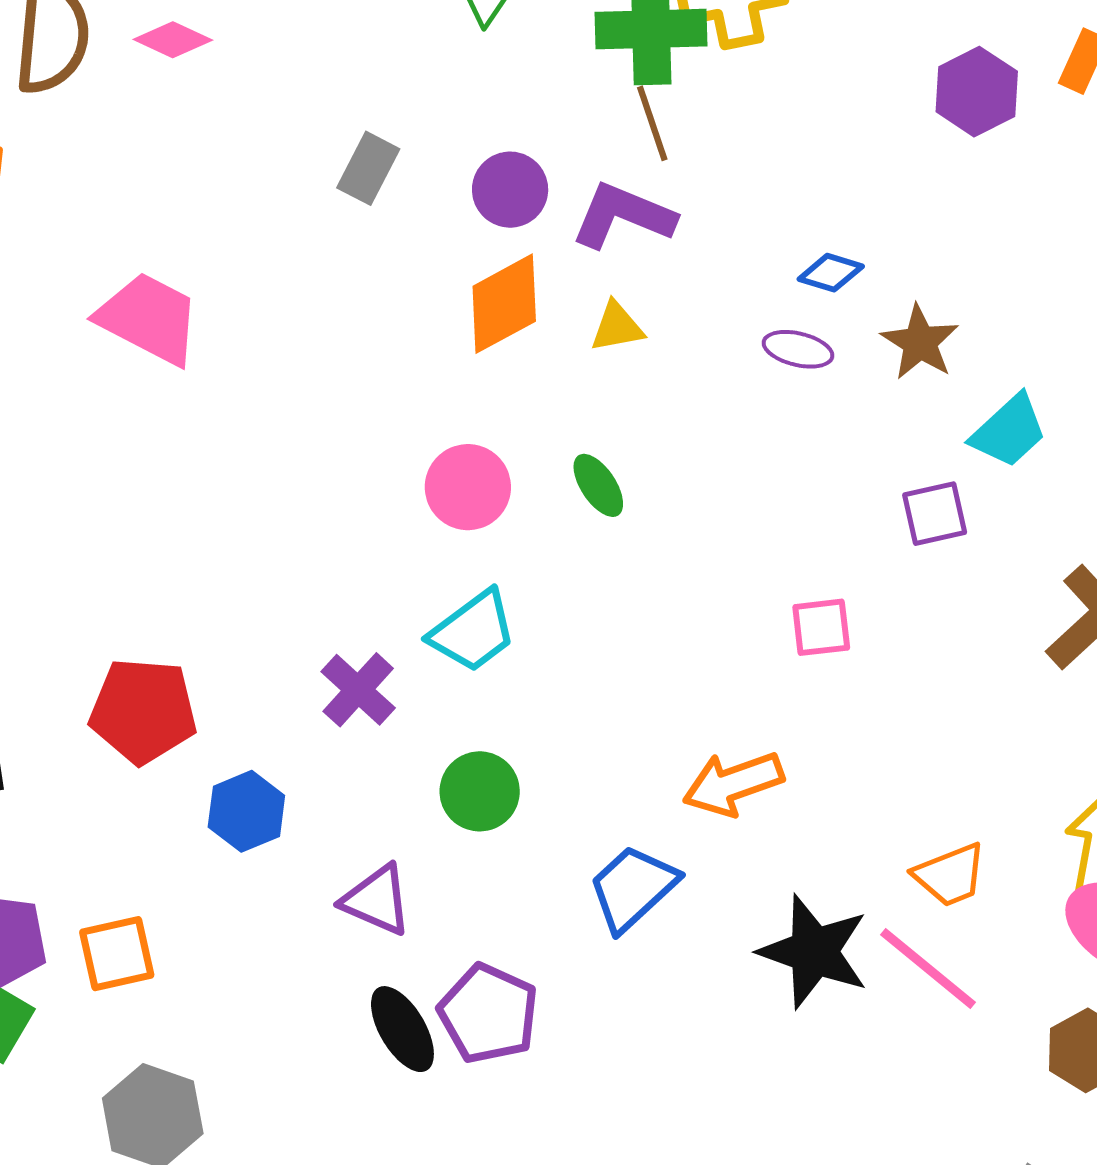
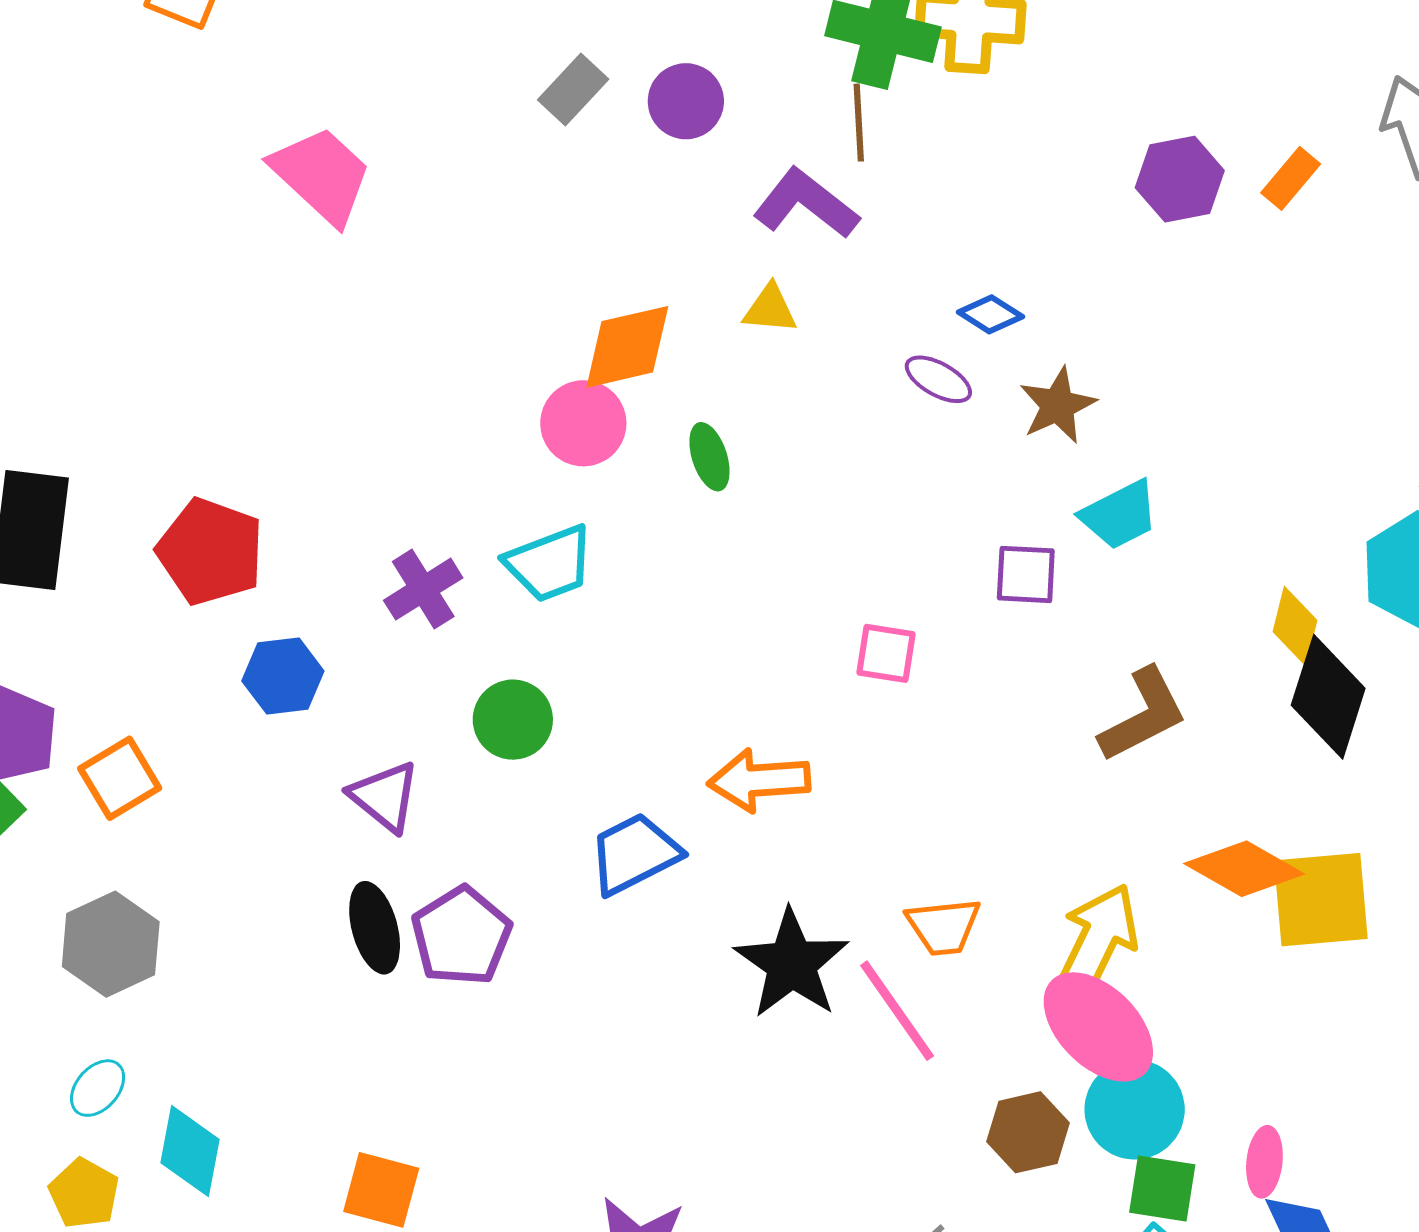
purple circle: (510, 190) -> (686, 101), moved
orange diamond: (504, 304) -> (627, 347), moved
orange square: (117, 954) -> (120, 778), turned -34

